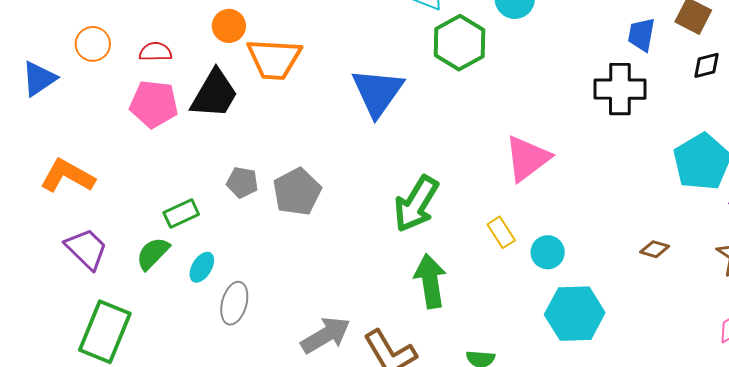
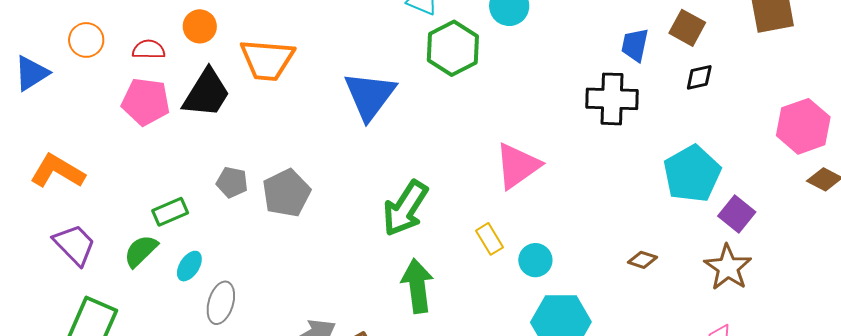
orange circle: (229, 26) -> (200, 26), moved

